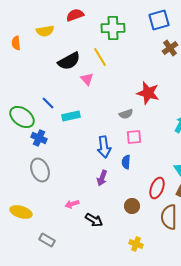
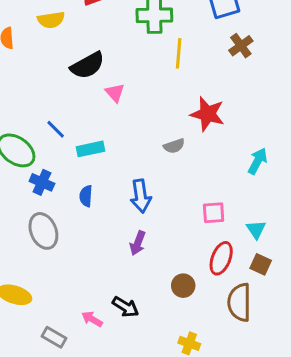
yellow line: (100, 57) -> (179, 53), moved, turned 36
pink square: (134, 137) -> (214, 213), moved
blue semicircle: (126, 162) -> (86, 196), moved
pink arrow: (72, 204) -> (92, 319), moved, turned 48

